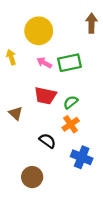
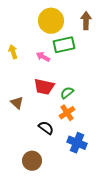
yellow circle: (39, 31) -> (51, 21), moved
green rectangle: (70, 63) -> (64, 45), moved

